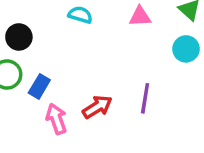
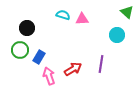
pink triangle: (140, 17) -> (82, 19), moved
cyan circle: (186, 49) -> (117, 35), moved

